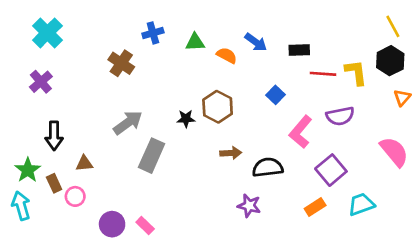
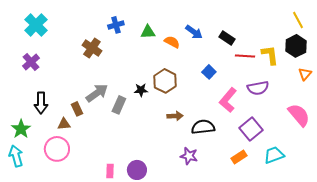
black rectangle: (299, 50) -> (227, 38), turned 35
gray rectangle: (152, 156) -> (119, 105), moved, size x0.7
brown rectangle: (54, 183) -> (77, 109), moved
pink circle: (75, 196) -> (57, 149), size x1.6
purple circle: (112, 224) -> (137, 170), moved
pink rectangle: (145, 225) -> (110, 171), turned 48

